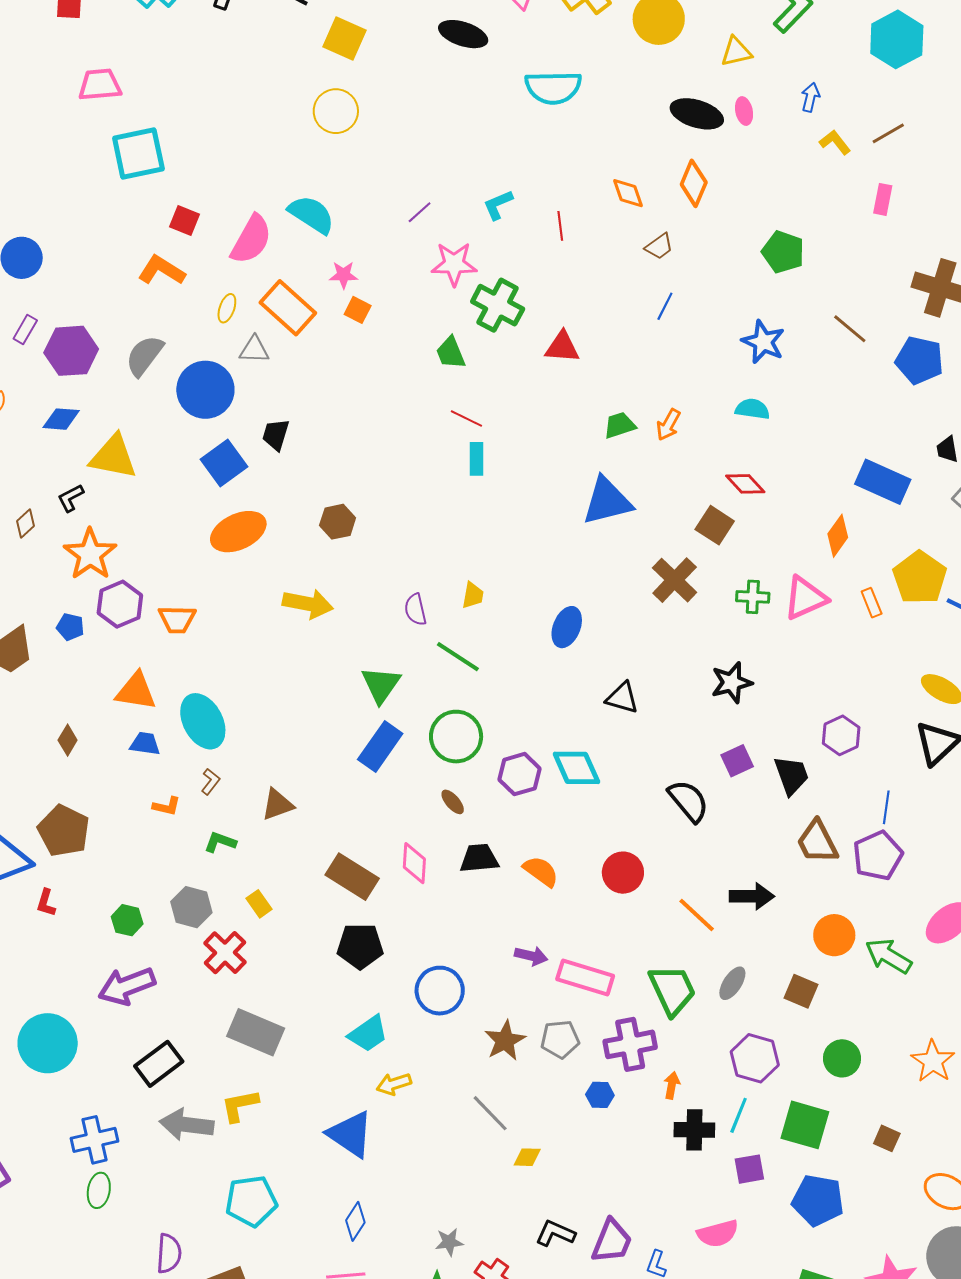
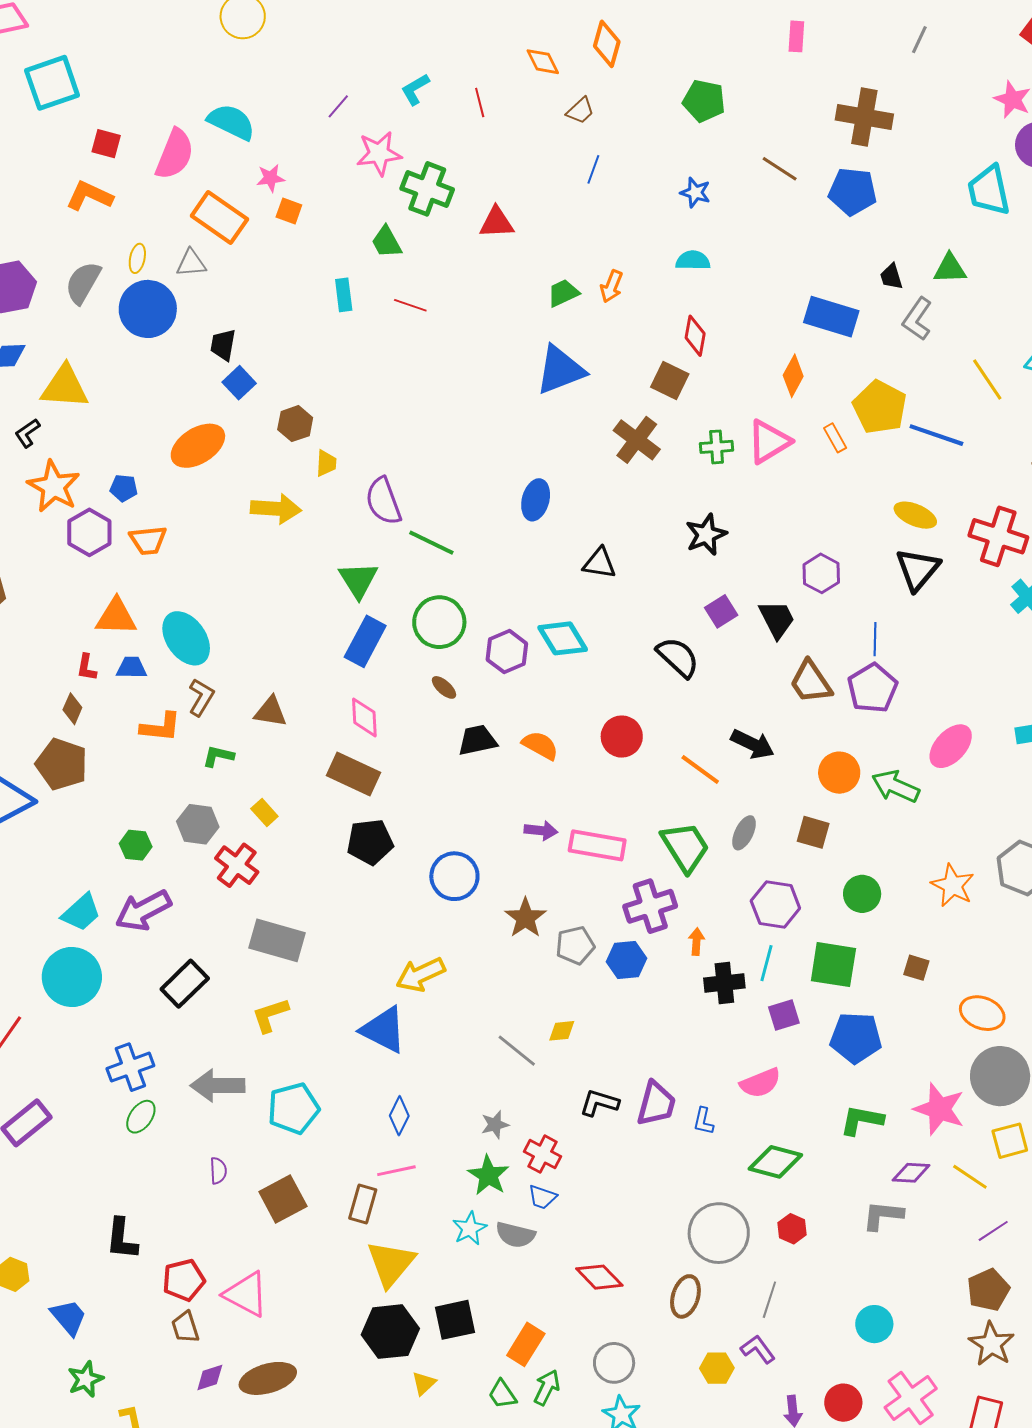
yellow ellipse: (227, 308) -> (137, 258), moved
blue star: (763, 342) -> (695, 193), size x0.7
cyan rectangle: (477, 459) -> (344, 295), moved
blue square: (224, 463) -> (239, 383), moved, size x0.7
red diamond: (745, 484) -> (695, 336), turned 60
yellow trapezoid: (473, 595) -> (326, 463), moved
purple semicircle: (415, 610) -> (383, 501), size x1.5
blue pentagon: (70, 627) -> (124, 488), moved
brown diamond: (68, 740) -> (72, 709), moved
brown L-shape: (210, 782) -> (201, 697), size x1.4
brown triangle: (278, 805) -> (271, 712), turned 36
orange L-shape: (167, 806) -> (161, 727), size x1.5
pink diamond: (414, 863) -> (364, 717), moved
black arrow: (752, 896) -> (753, 744), turned 33
red L-shape: (46, 903) -> (87, 667), moved
cyan trapezoid: (368, 1034) -> (81, 912), moved
gray pentagon: (560, 1039) -> (575, 945), moved
yellow arrow: (394, 1084) -> (420, 975), size x1.4
blue hexagon: (600, 1095) -> (626, 960), size x1.4
gray line: (490, 1113) -> (517, 1051), moved
gray arrow: (187, 1125) -> (218, 1086), moved
green ellipse: (99, 1190) -> (141, 1117), turned 32
purple semicircle: (169, 1253) -> (218, 1171), size x0.7

